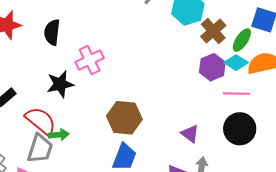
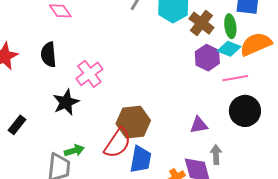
green ellipse: (242, 40) -> (230, 26), turned -30
red semicircle: (41, 121) -> (118, 143), moved, turned 96
purple triangle: (190, 134) -> (199, 125), turned -36

